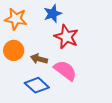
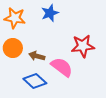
red star: (66, 37) -> (83, 46), moved, turned -30

